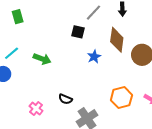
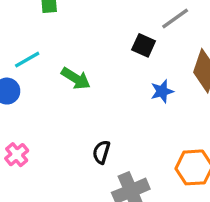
black semicircle: (65, 99) -> (101, 152), turned 72
pink cross: (36, 108) -> (17, 155), moved

